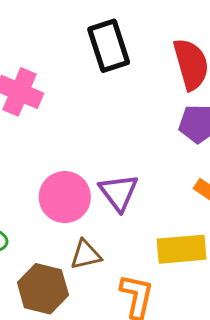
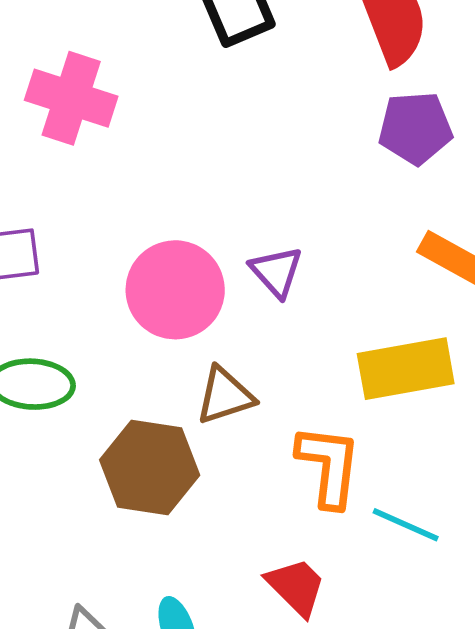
purple triangle: (119, 192) -> (276, 272), size x0.7

